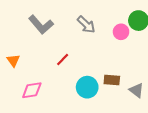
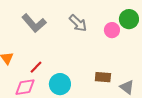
red line: (63, 59) -> (36, 67), moved
cyan circle: (87, 87) -> (60, 84), moved

